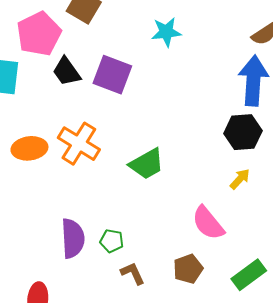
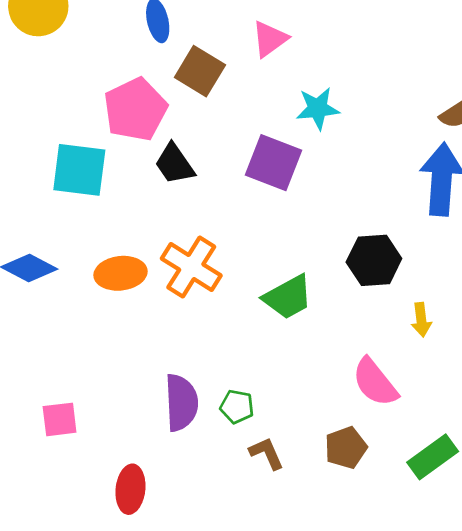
purple square: (112, 75) -> (274, 163), moved
black hexagon: (243, 132) -> (374, 260), moved
yellow arrow: (240, 179) -> (421, 320), turned 130

